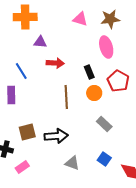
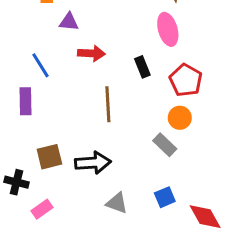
orange circle: (94, 93) -> (180, 118), moved
blue square: (104, 159) -> (165, 197), turned 32

